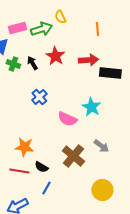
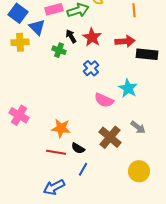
black arrow: (32, 63) -> (71, 36), moved
green cross: (13, 64) -> (59, 50), moved
blue cross: (39, 97) -> (91, 68), moved

